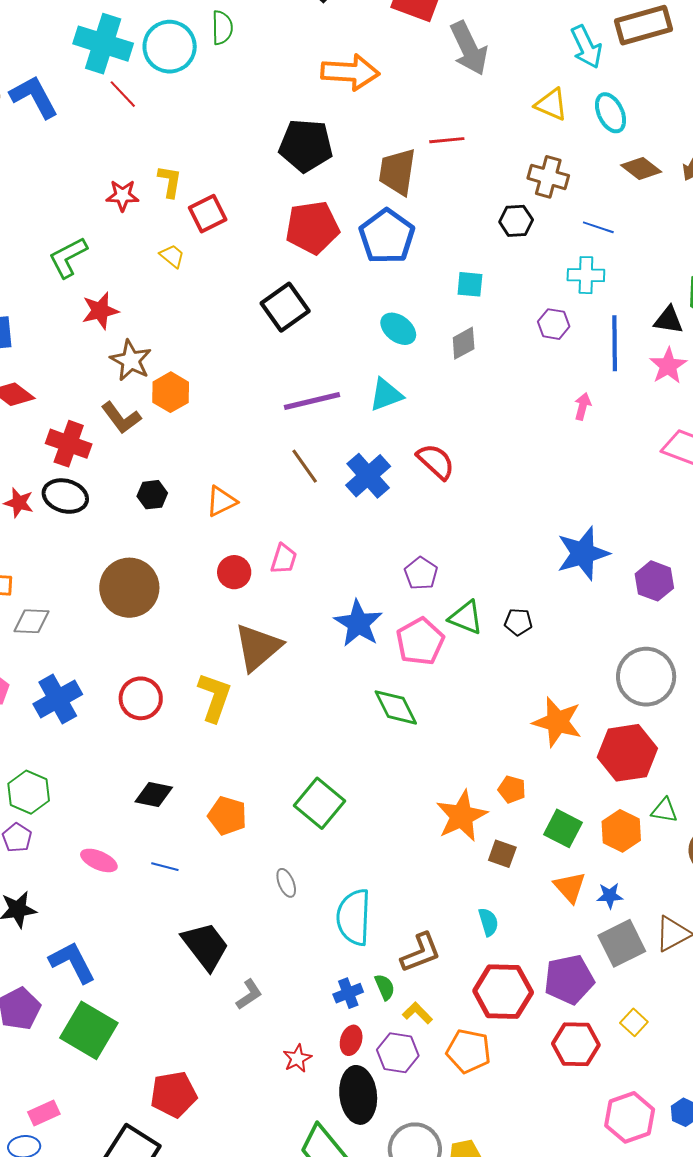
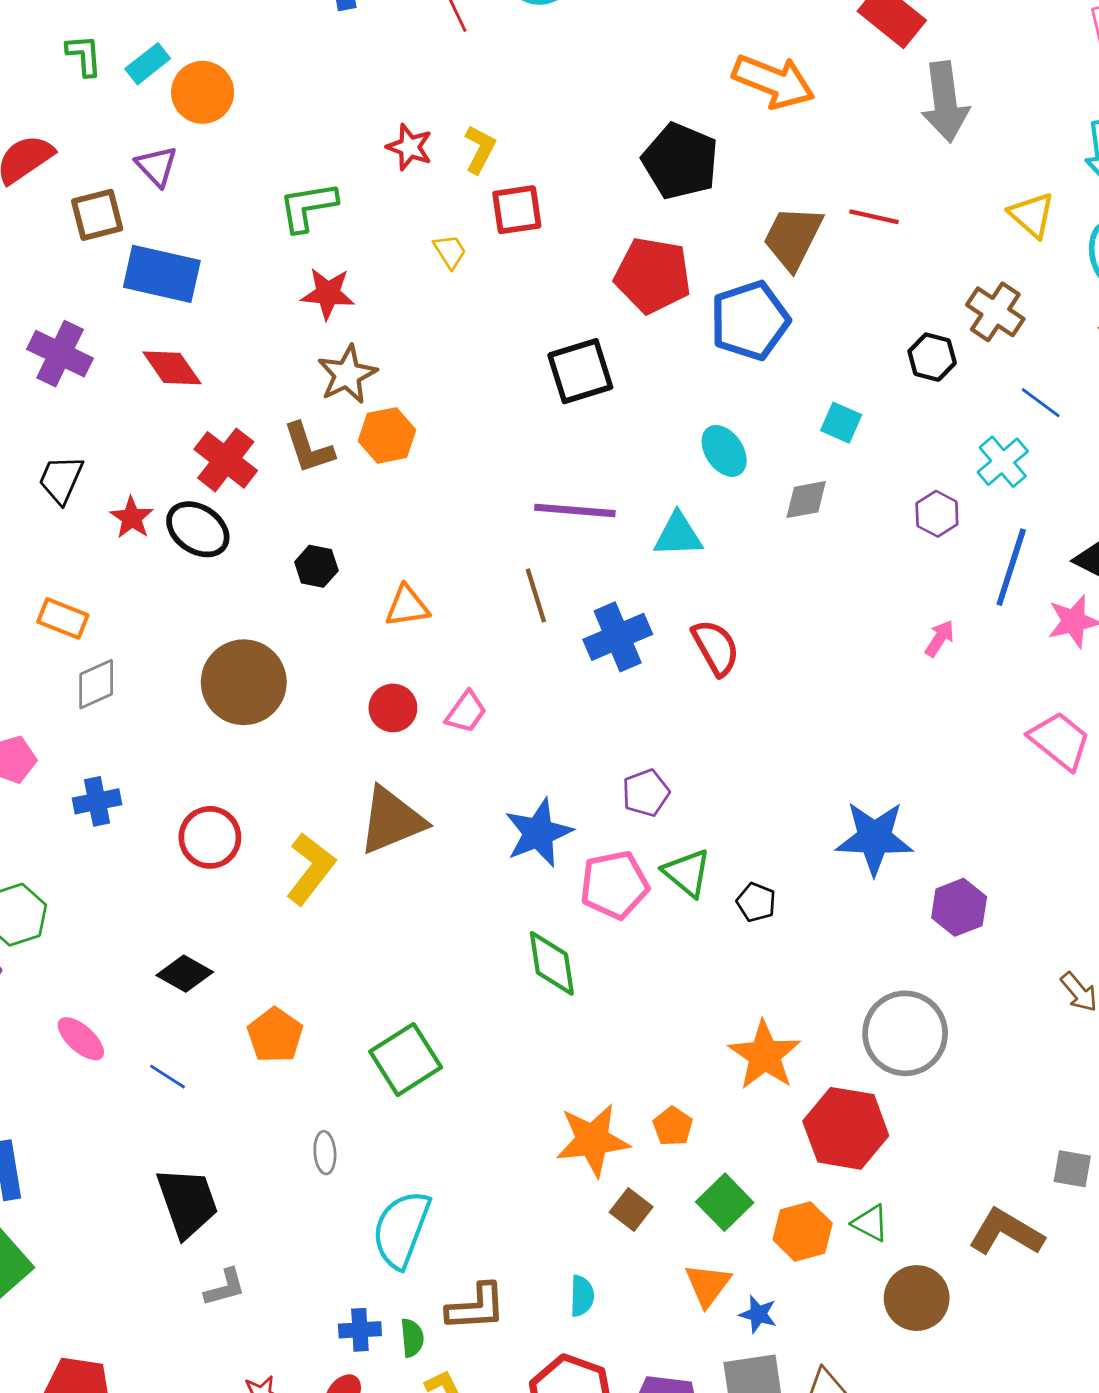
cyan cross: (586, 275) -> (1003, 462), turned 30
gray diamond: (32, 621) -> (96, 684), turned -45
blue cross: (58, 699) -> (97, 801), size x0.7

